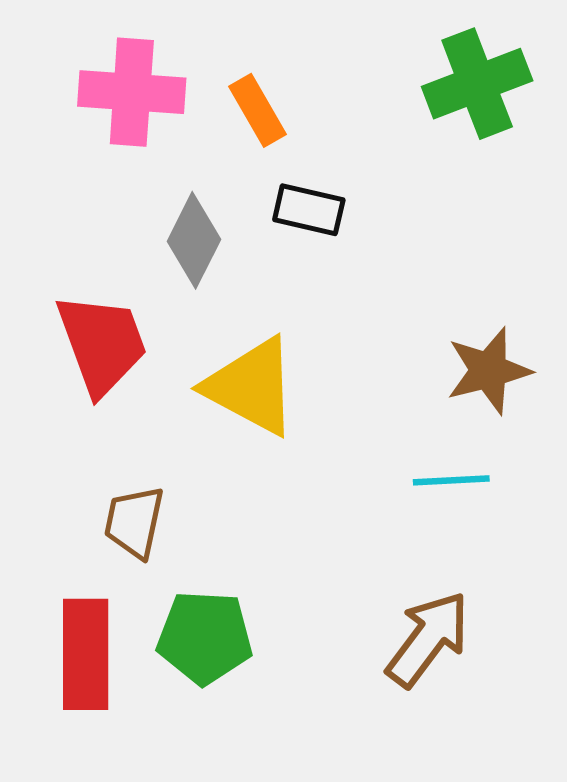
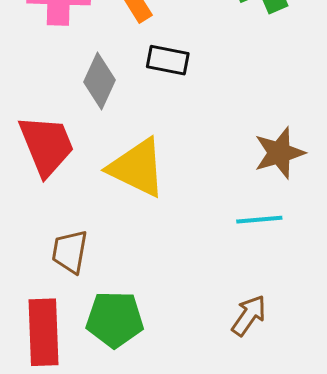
brown arrow: (428, 639) -> (249, 315), size x0.7

